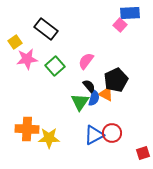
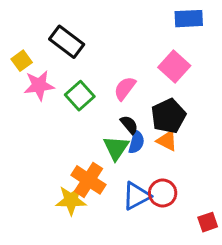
pink square: (120, 25) -> (174, 67), moved, size x1.5
orange triangle: (106, 94) -> (167, 141), moved
orange cross: (27, 129) -> (88, 180), moved, turned 30

